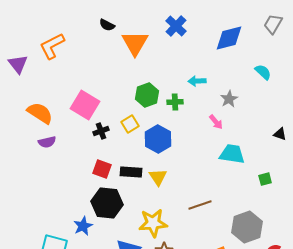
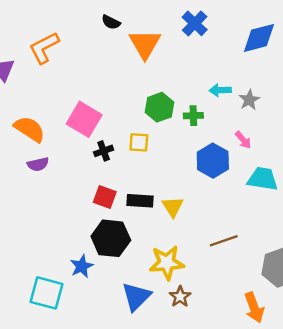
gray star: (229, 99) -> (249, 100), moved
yellow square: (130, 124) -> (139, 142), turned 36
blue hexagon: (158, 139) -> (213, 161), moved

